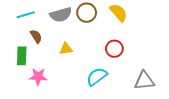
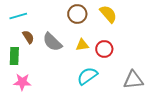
gray semicircle: (61, 15) -> (52, 42), moved, turned 60
yellow triangle: (66, 49) -> (82, 45), moved
pink star: (38, 77) -> (22, 82), moved

